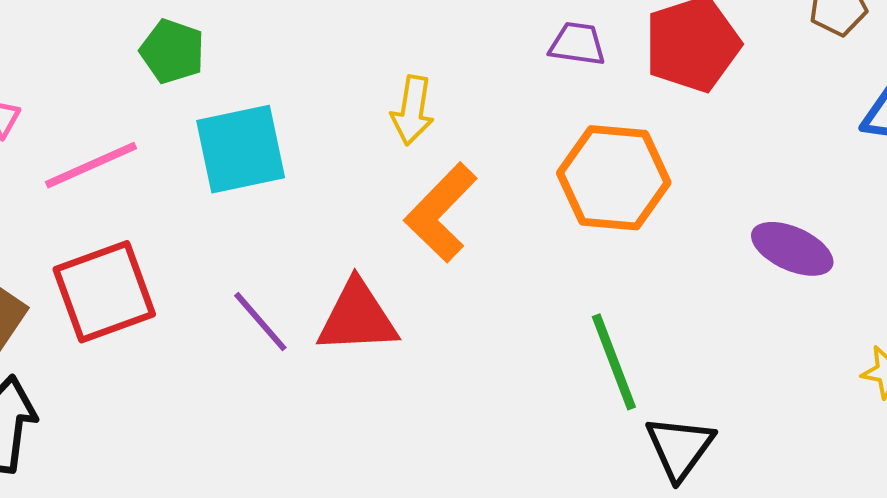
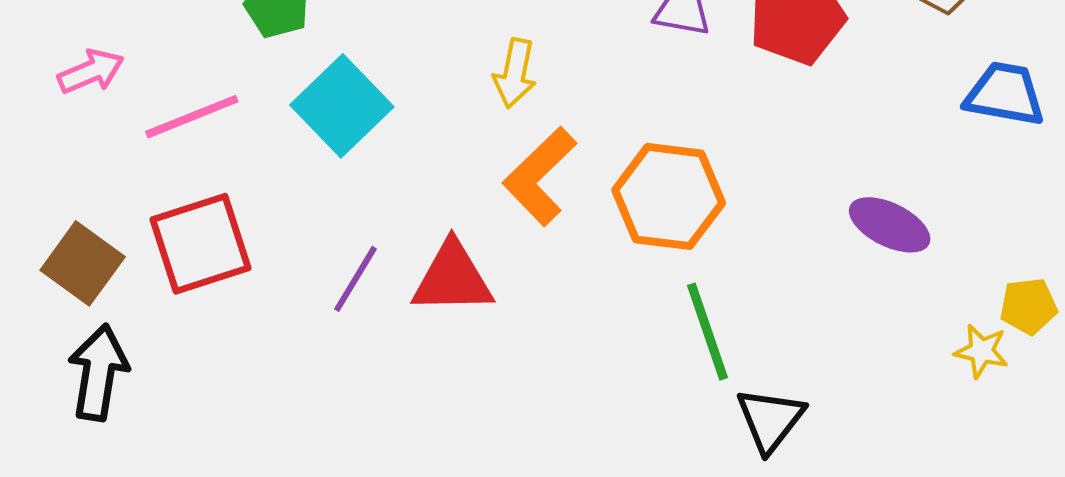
cyan square: (241, 149) -> (342, 106), turned -34
orange hexagon: (614, 178) -> (669, 196), moved
purple line: (260, 322) -> (356, 279), turned 70

